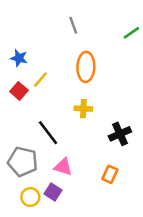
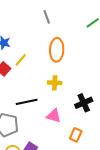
black line: (48, 133) -> (27, 102), turned -65
pink triangle: (63, 167) -> (54, 116), moved

